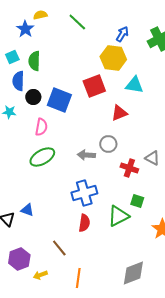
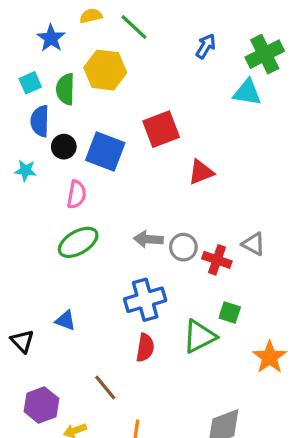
yellow semicircle: (40, 15) -> (91, 16), moved
yellow hexagon: (113, 58) -> (105, 70), moved
cyan triangle: (134, 85) -> (247, 92), moved
gray circle: (108, 144) -> (183, 247), moved
blue triangle: (27, 210) -> (65, 320), moved

